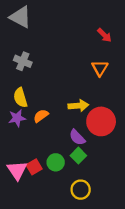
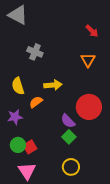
gray cross: (23, 61) -> (35, 52), moved
yellow arrow: (78, 106) -> (53, 85), moved
purple star: (17, 118) -> (15, 117), moved
green circle: (56, 162) -> (18, 145), moved
pink triangle: (17, 170) -> (27, 171), moved

